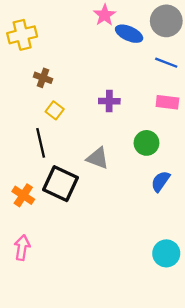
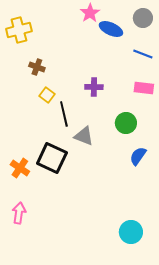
gray circle: (166, 21) -> (143, 18), size x0.7
black line: (41, 143) -> (64, 114), moved
cyan circle: (166, 253) -> (131, 232), moved

